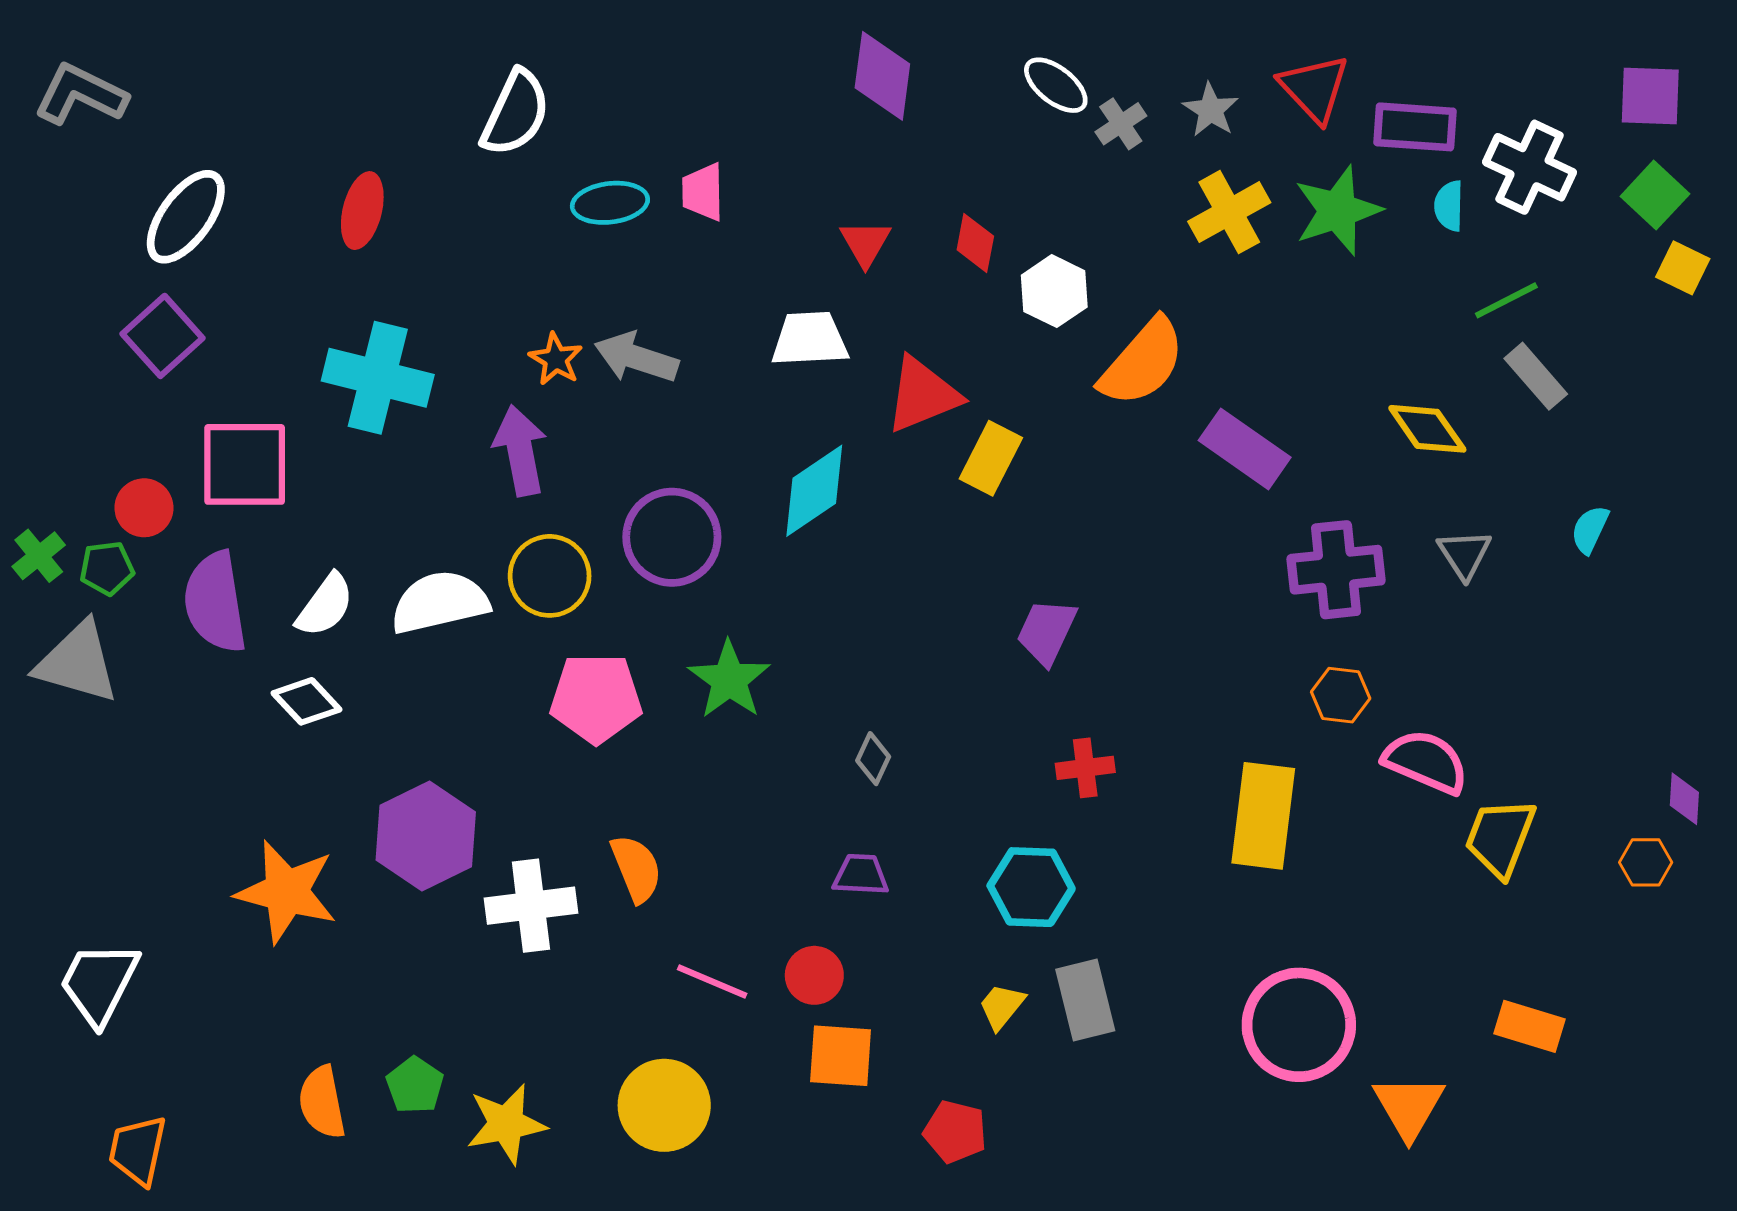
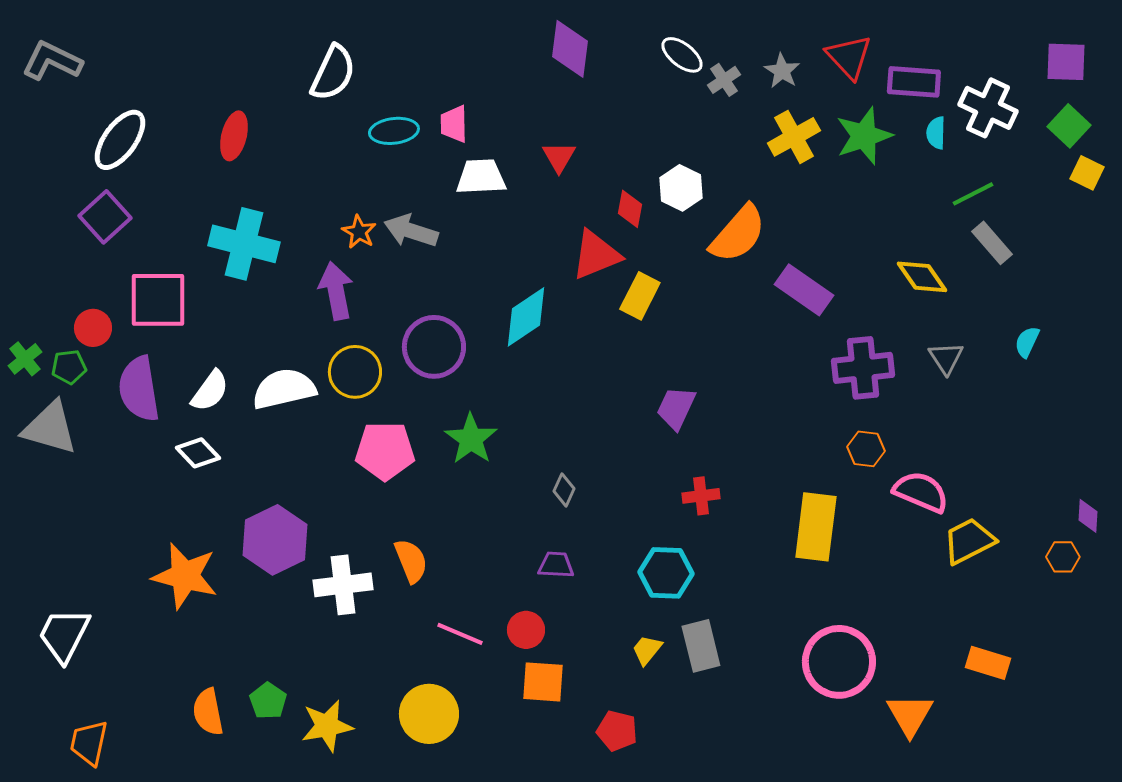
red diamond: (975, 243) -> (630, 209), moved
white trapezoid: (810, 339) -> (481, 177), moved
yellow trapezoid: (1500, 838) -> (969, 541), turned 42

